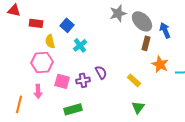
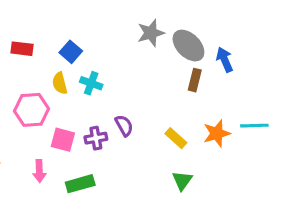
yellow semicircle: (50, 41) -> (60, 83), moved
cyan cross: (80, 45) -> (91, 83), turned -32
orange star: (160, 64) -> (217, 133), moved, turned 30
pink arrow: (38, 91) -> (39, 171), moved

